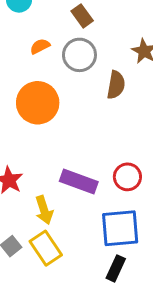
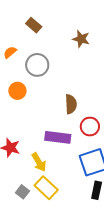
gray circle: (79, 55) -> (37, 65), moved
brown semicircle: (116, 85) -> (71, 104), moved
orange circle: (38, 103) -> (17, 91), size x0.6

